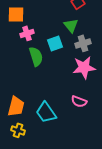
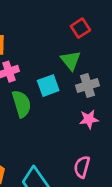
pink star: (84, 67) -> (89, 119), size x0.6
pink semicircle: (79, 101) -> (82, 167), turned 84

